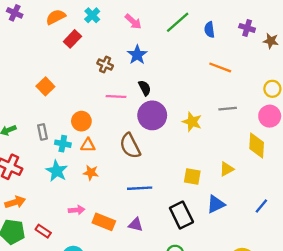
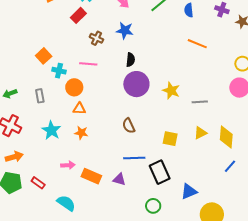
red rectangle: (72, 39) -> (78, 15), moved
blue star: (137, 55) -> (125, 30), turned -30
black semicircle: (145, 88) -> (131, 60), turned 32
pink line: (116, 97) -> (88, 64), moved
gray line: (228, 109) -> (200, 102), moved
cyan cross: (63, 144) -> (59, 71), moved
brown semicircle: (130, 146) -> (129, 126), moved, size x0.7
yellow diamond: (257, 146) -> (226, 137), moved
blue line: (140, 188) -> (134, 158), moved
blue triangle: (216, 204) -> (189, 191), moved

